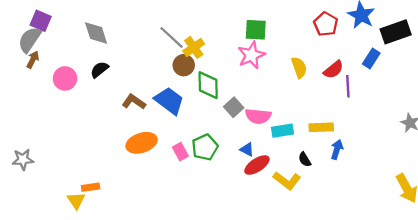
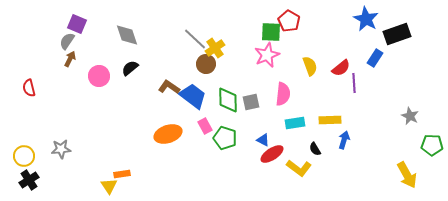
red pentagon: (326, 24) -> (289, 21), moved
gray semicircle: (29, 40) -> (67, 41), size x0.7
green diamond: (208, 85) -> (228, 100), moved
brown L-shape: (134, 102) -> (169, 87), moved
gray square: (234, 107) -> (251, 102), turned 30
pink semicircle: (258, 116) -> (283, 94), moved, turned -90
green pentagon: (205, 147) -> (225, 138), turned -30
pink rectangle: (180, 152) -> (205, 126), moved

